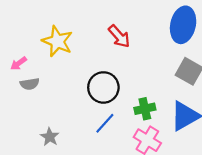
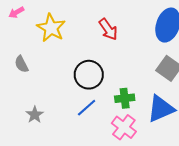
pink arrow: (19, 63) -> (16, 12), moved
gray semicircle: (30, 84) -> (21, 64), turned 66

